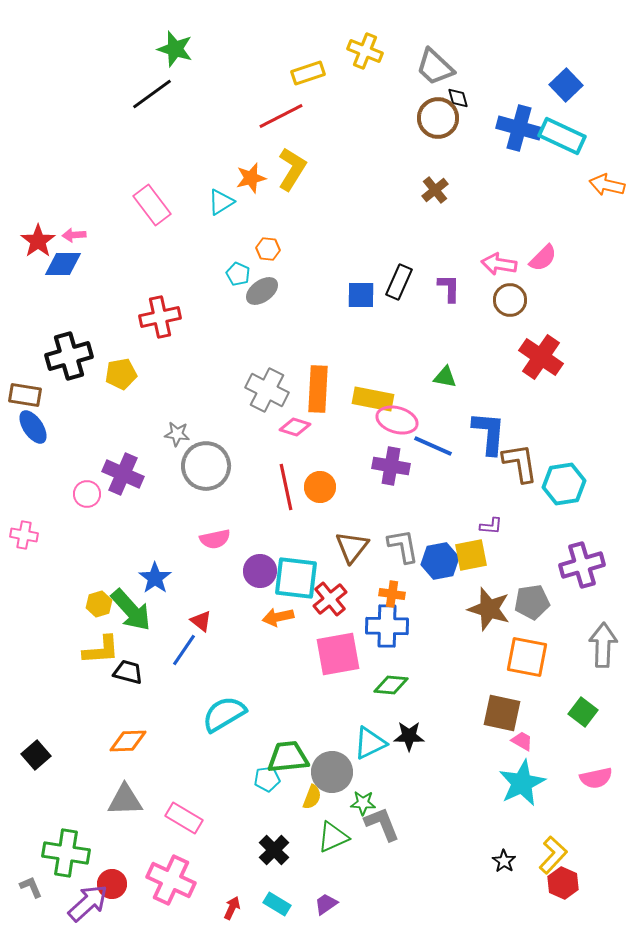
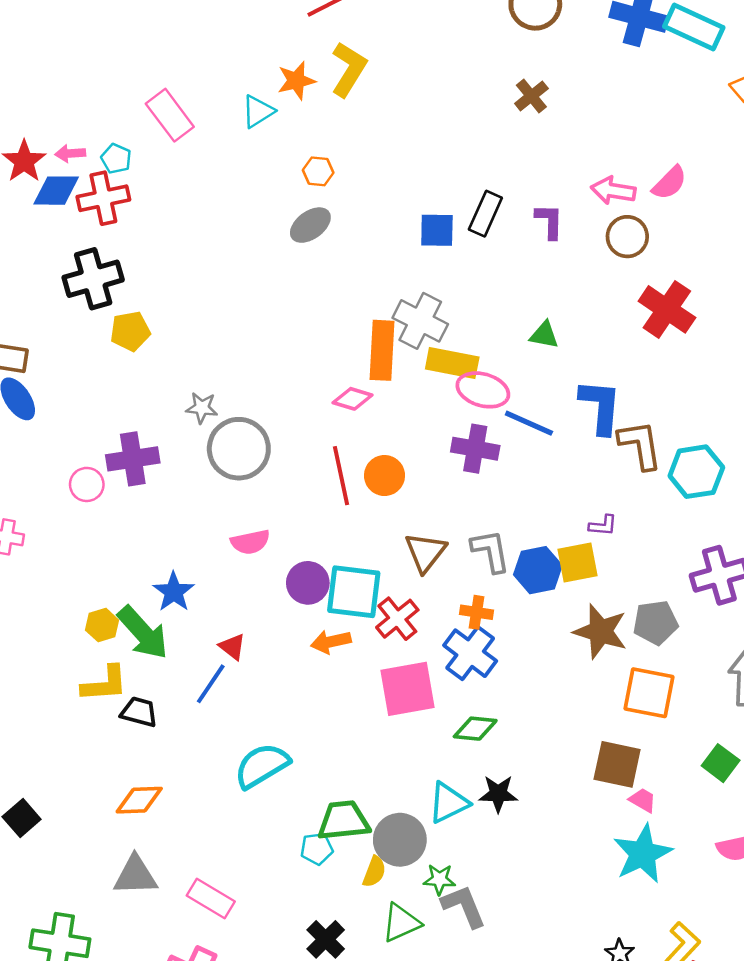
cyan pentagon: (238, 274) -> (116, 159), moved
red cross: (160, 317) -> (103, 198), moved
black cross: (69, 356) -> (93, 279), moved
gray cross: (267, 390) -> (420, 321), moved
purple cross: (123, 474) -> (133, 459), turned -33
blue cross: (387, 626) -> (470, 653), turned 36

